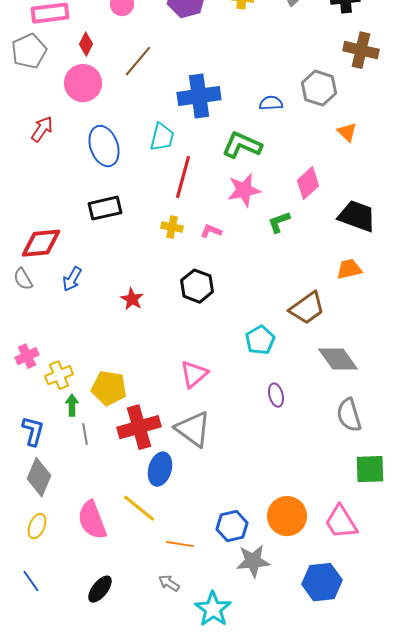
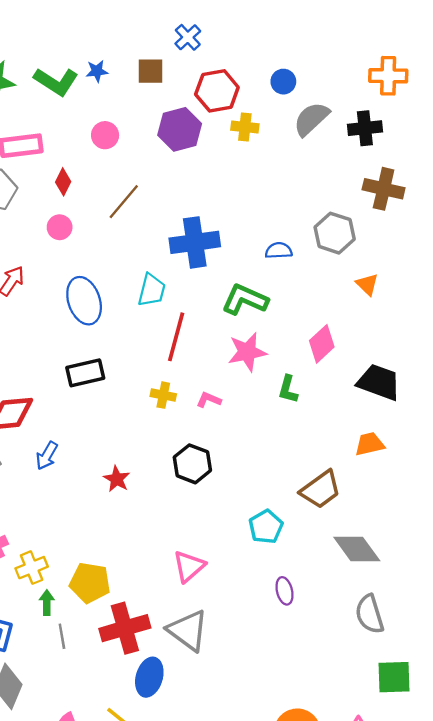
pink circle: (83, 83) -> (60, 227), size x0.6
green L-shape: (279, 222) -> (288, 389), turned -55

